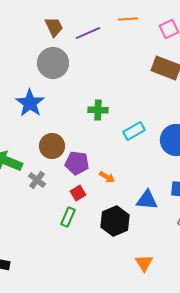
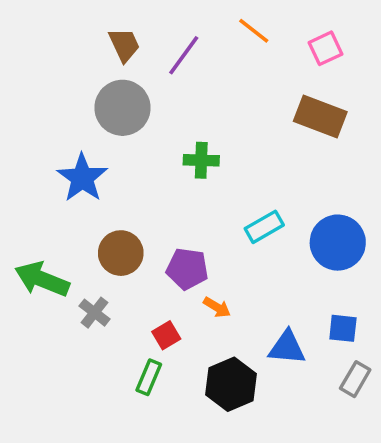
orange line: (128, 19) -> (254, 31), turned 42
purple line: (88, 33) -> (184, 55), turned -30
green cross: (98, 110) -> (201, 160), moved
purple pentagon: (77, 163) -> (187, 269), moved

